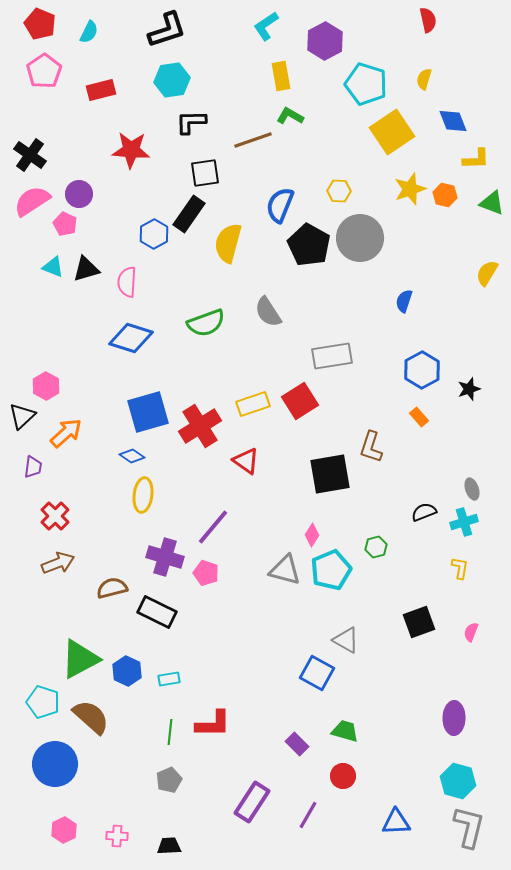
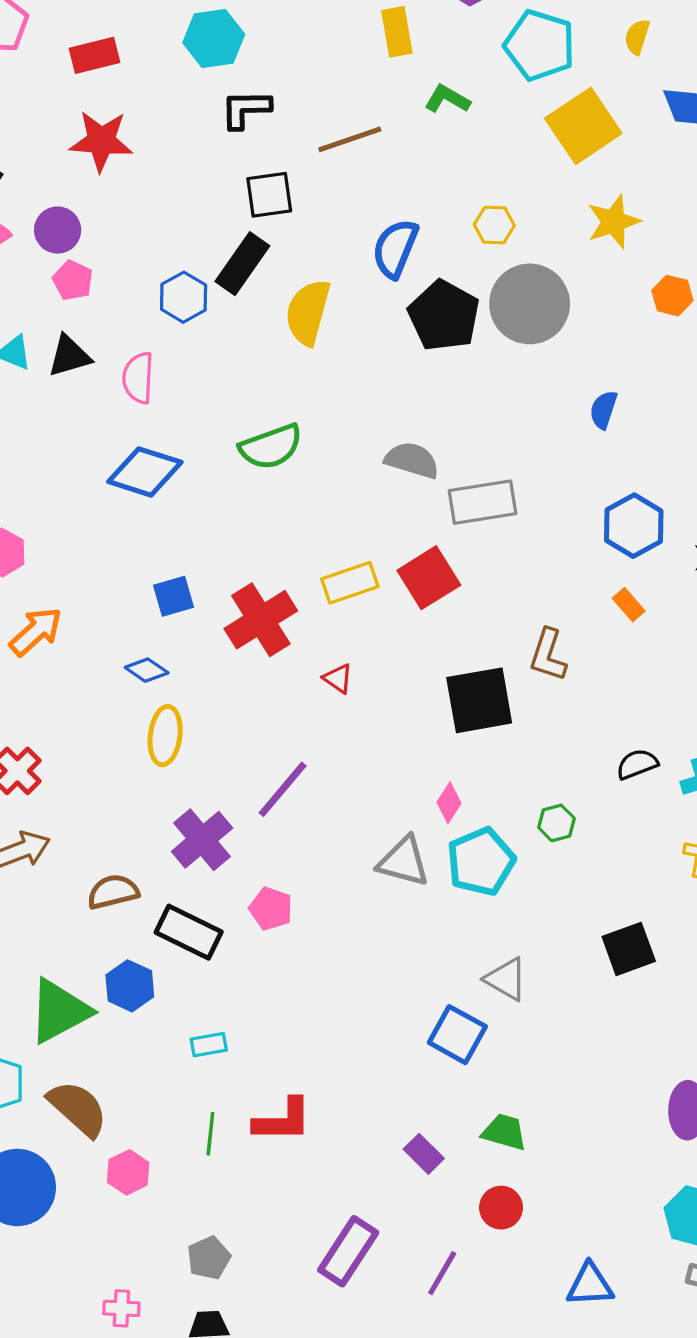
green L-shape: (290, 116) -> (447, 99), moved
red star: (131, 150) -> (101, 141), moved
orange hexagon: (445, 195) -> (672, 296), moved
pink pentagon: (65, 224) -> (73, 280), moved
gray semicircle: (268, 312) -> (412, 460), moved, turned 140
blue square: (148, 412) -> (173, 596), size x0.6
red triangle: (246, 461) -> (338, 678), size x0.7
purple cross: (165, 557) -> (202, 840), turned 33
pink pentagon: (206, 573) -> (271, 909), moved
blue hexagon: (127, 671) -> (130, 986), moved
gray pentagon: (169, 780) -> (209, 1258), moved
pink hexagon: (64, 830) -> (128, 1172), moved

